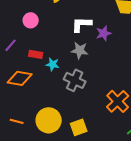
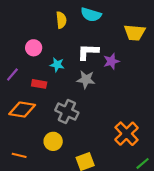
cyan star: (53, 64) -> (57, 65), moved
gray cross: (75, 80) -> (67, 112), moved
yellow circle: (49, 120) -> (53, 141), moved, size x0.7

